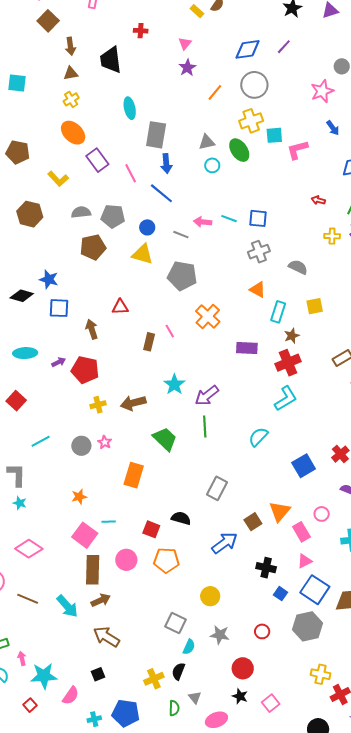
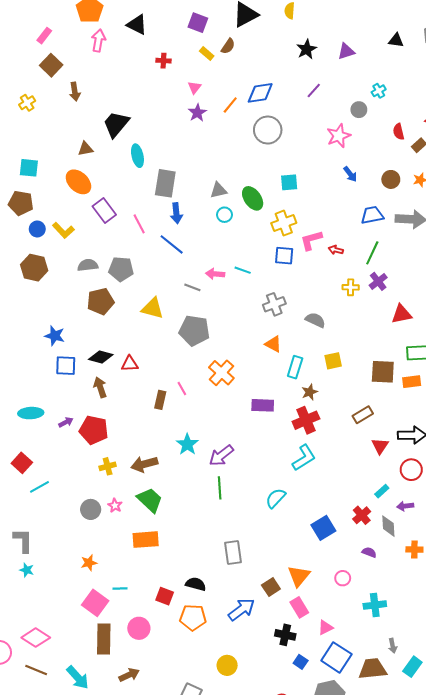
red cross: (141, 31) -> (163, 61), moved
purple line: (284, 47) -> (314, 91), moved
black trapezoid: (111, 60) -> (116, 124), moved, turned 48
brown triangle: (71, 73) -> (85, 149), moved
cyan square: (17, 83) -> (29, 168), moved
orange line: (215, 92) -> (230, 105), moved
yellow cross: (71, 99) -> (27, 103), moved
yellow cross: (251, 121) -> (284, 223), moved
pink L-shape: (297, 150) -> (311, 240), moved
blue square: (258, 218) -> (284, 256), moved
blue circle: (147, 227) -> (37, 229), moved
black diamond: (22, 296) -> (101, 357), moved
green trapezoid: (165, 439) -> (150, 500), moved
cyan line: (41, 441) -> (39, 487), moved
orange rectangle: (134, 475) -> (146, 540), turned 70
gray rectangle: (217, 488) -> (233, 553), turned -35
pink rectangle: (301, 532) -> (299, 607), moved
pink diamond: (29, 549) -> (36, 638), moved
orange pentagon: (166, 560) -> (193, 617), moved
brown arrow: (101, 600) -> (129, 675), moved

